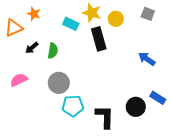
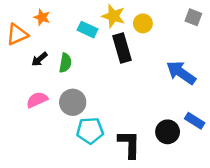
gray square: (148, 14) -> (193, 17), moved
blue arrow: (147, 59) -> (181, 73), size x1.4
pink semicircle: (19, 80) -> (37, 100), moved

